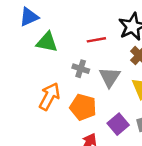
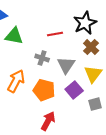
purple square: (118, 124) -> (74, 90), moved

